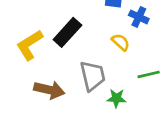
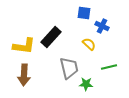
yellow L-shape: (30, 45) -> (24, 46), turned -140
brown arrow: (49, 90) -> (24, 75), moved, turned 80

